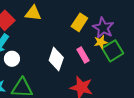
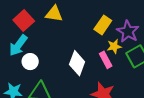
yellow star: (101, 42) -> (114, 46), moved

